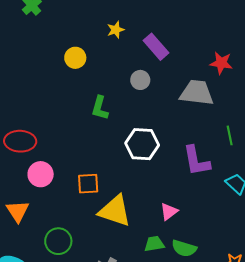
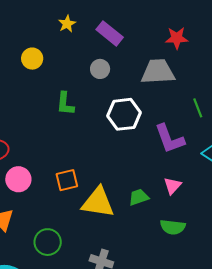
white hexagon: (142, 144) -> (124, 114), moved
pink triangle: (169, 212) -> (172, 186), moved
green trapezoid: (154, 244) -> (139, 197), moved

